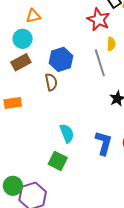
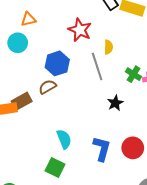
red star: (99, 19) -> (80, 30), moved
brown rectangle: (21, 62) -> (22, 101), moved
brown semicircle: (51, 82) -> (47, 87), turned -108

